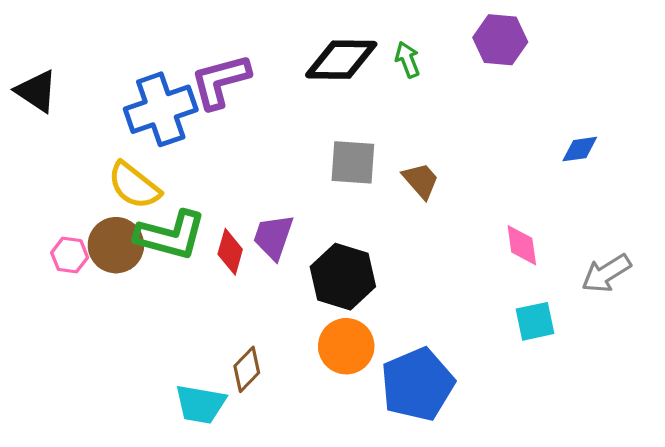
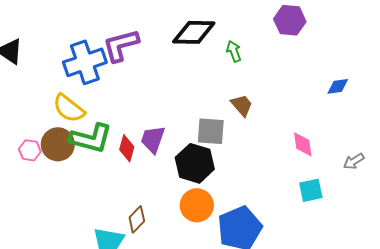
green arrow: (407, 60) -> (234, 51), moved
gray square: (353, 162) -> (211, 131), moved
gray arrow: (606, 273) -> (354, 161), size x0.7

